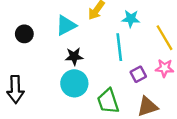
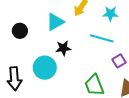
cyan line: (119, 47) -> (102, 38), turned -65
cyan circle: (74, 83) -> (45, 68), moved

